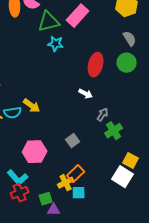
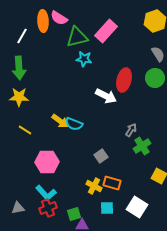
white arrow: (86, 94) -> (106, 96), moved, size x1.5
cyan semicircle: (13, 113) -> (74, 124), moved, turned 30
pink hexagon: (35, 152) -> (47, 162), moved
orange rectangle: (76, 174) -> (112, 183), moved, turned 60
white square: (123, 177) -> (137, 207), moved
yellow cross: (66, 183) -> (94, 186), moved, turned -35

